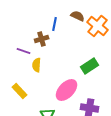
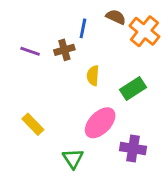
purple line: (24, 51) -> (30, 51), moved
yellow semicircle: (37, 65) -> (93, 76), moved

